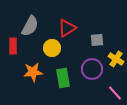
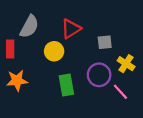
orange star: (33, 72) -> (17, 80), moved
pink line: (115, 93) -> (120, 92), moved

